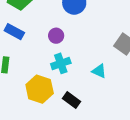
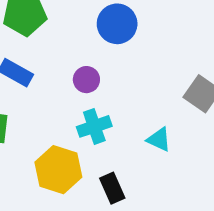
black rectangle: (72, 100) -> (112, 188), turned 30

